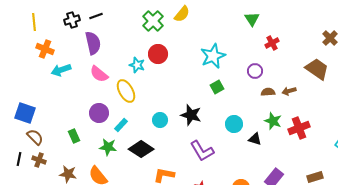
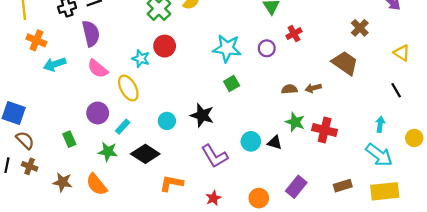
cyan star: (213, 56) -> (227, 48), turned 30
purple circle: (255, 71) -> (267, 48), moved
cyan circle: (234, 124) -> (251, 141), moved
red cross: (299, 128) -> (325, 130), turned 35

